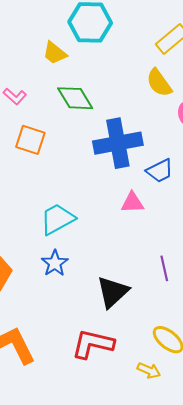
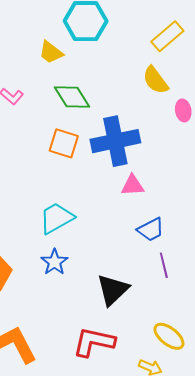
orange square: (30, 140) -> (64, 143), moved
blue trapezoid: (160, 171) -> (151, 230), moved
pink triangle: (132, 203) -> (133, 185), moved

